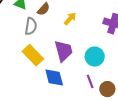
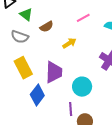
gray semicircle: (31, 26) -> (20, 37), moved, turned 84
blue diamond: (54, 77) -> (37, 95), turned 35

